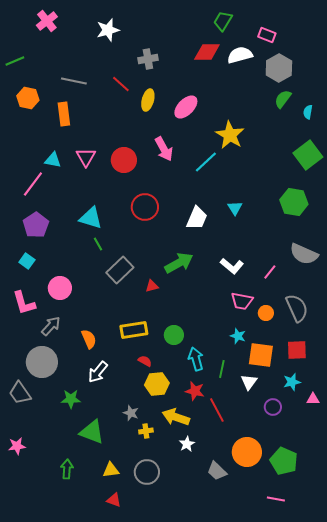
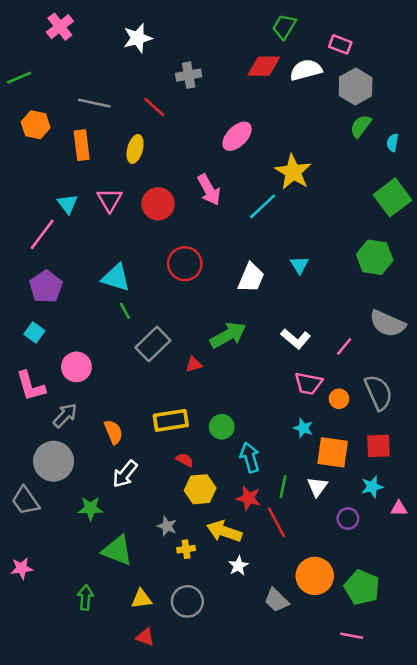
yellow ellipse: (148, 100) -> (135, 149), moved
cyan triangle: (53, 160) -> (68, 204), turned 42
green line: (222, 369) -> (283, 487), moved

